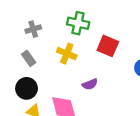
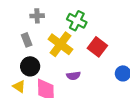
yellow cross: (67, 54) -> (60, 44), size x1.4
black circle: (27, 88) -> (30, 66), moved

